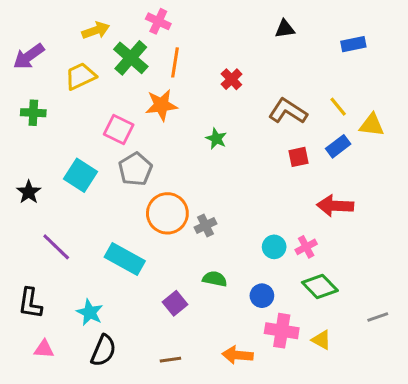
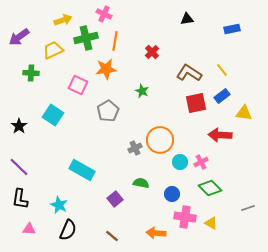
green cross: (131, 58) -> (86, 38), turned 35
green cross: (33, 113) -> (31, 73), moved
yellow triangle: (372, 125) -> (244, 113), moved
red square: (299, 157) -> (196, 103), size x1.5
gray pentagon: (135, 169) -> (108, 111), moved
orange circle: (167, 213) -> (160, 140), moved
purple line: (56, 247) -> (19, 167), moved
brown line: (170, 360) -> (112, 236), turned 48

